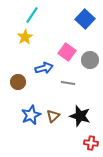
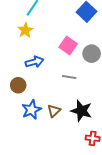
blue arrow: (44, 68) -> (34, 62), moved
brown circle: (18, 82) -> (18, 85), moved

